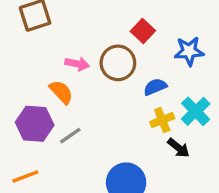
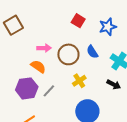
brown circle: (118, 63) -> (68, 54), moved
blue semicircle: (155, 87) -> (92, 52), turned -88
yellow cross: (162, 120) -> (79, 81), moved

